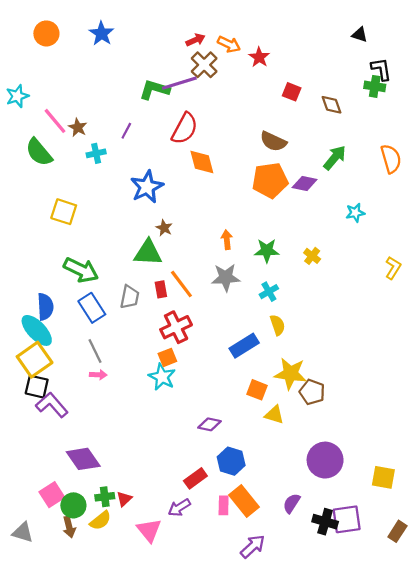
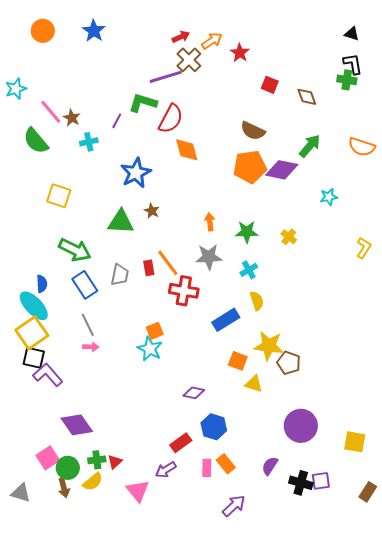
black triangle: (360, 35) -> (352, 34), moved
orange arrow: (229, 44) -> (212, 41), turned -60
green L-shape: (154, 90) -> (143, 103), moved
orange semicircle: (391, 159) -> (362, 147), turned 124
purple diamond: (305, 184) -> (282, 170), size x1.4
green triangle: (148, 253) -> (121, 222), moved
blue semicircle: (45, 307) -> (42, 284), size x0.7
red cross: (176, 327) -> (184, 291), moved, turned 36
orange rectangle: (244, 501) -> (226, 464), size x0.7
purple square: (347, 519) -> (321, 481), size x0.7

